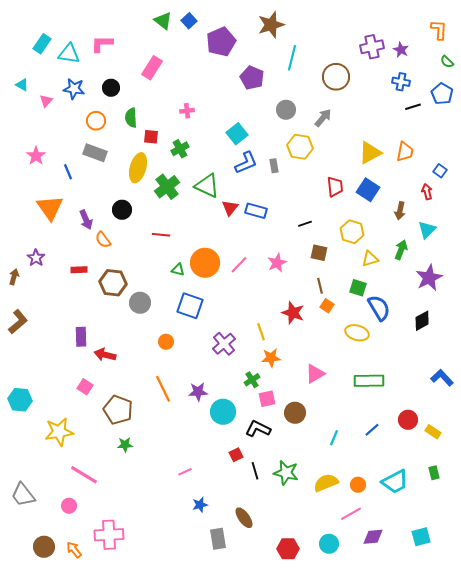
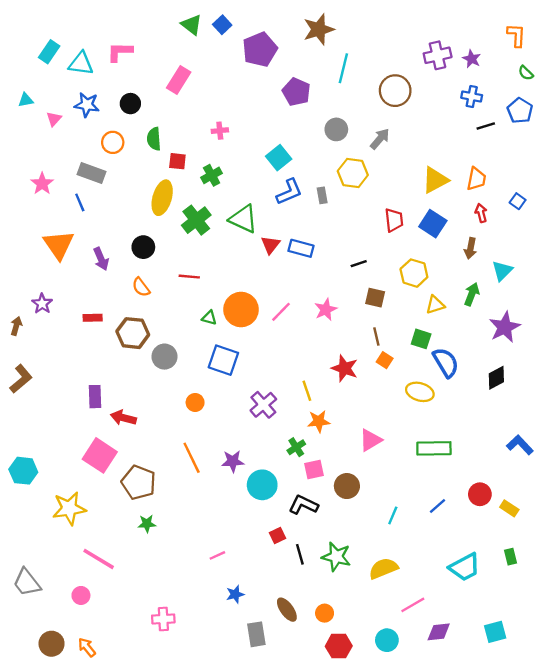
cyan triangle: (22, 85) -> (26, 100), turned -40
gray rectangle: (95, 153) -> (92, 173), moved
red arrow: (427, 192) -> (481, 213), moved
orange semicircle: (103, 240) -> (141, 287), moved
pink square: (85, 387) -> (100, 455), size x1.8
orange circle: (358, 485) -> (325, 613), moved
pink cross: (109, 535) -> (163, 619), moved, size x0.7

